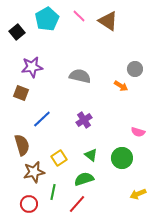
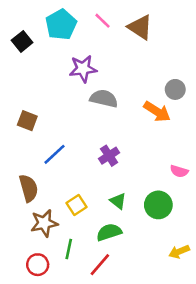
purple star: (32, 67) -> (83, 69), moved
orange arrow: (121, 86) -> (157, 112), size x1.5

